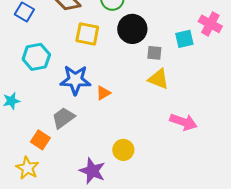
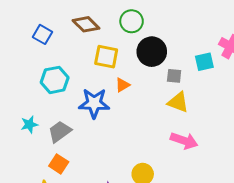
orange triangle: (103, 93) -> (122, 85), moved
gray trapezoid: (63, 118) -> (60, 132), moved
pink arrow: (183, 122) -> (184, 141), moved

